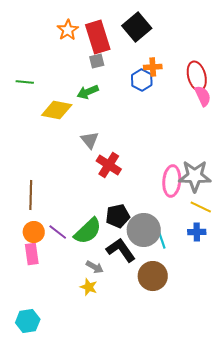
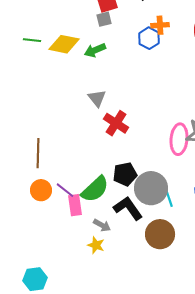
yellow diamond: (57, 110) -> (64, 44), moved
pink rectangle: (32, 254) -> (75, 205), moved

